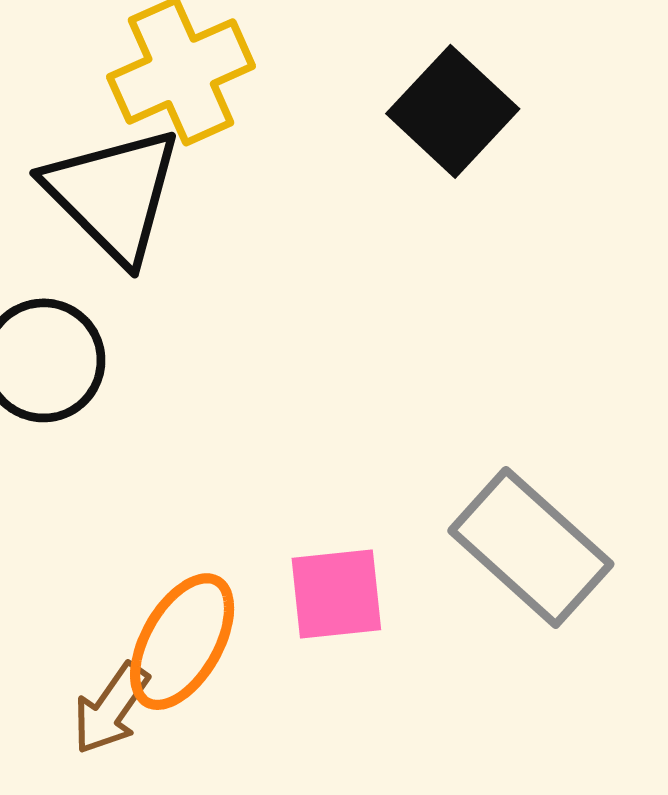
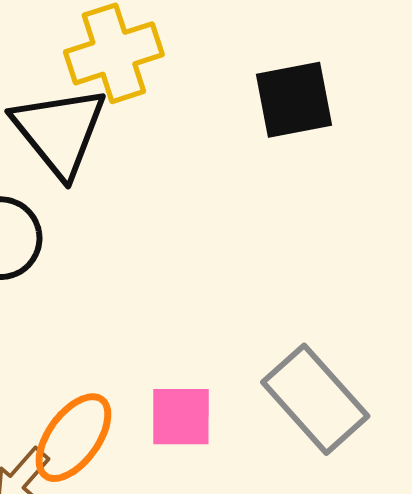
black square: (453, 111) -> (294, 100), turned 30

